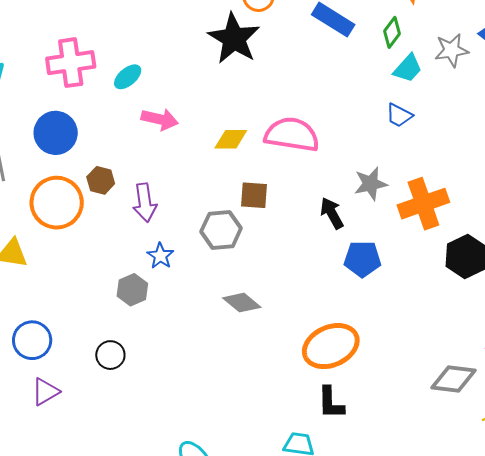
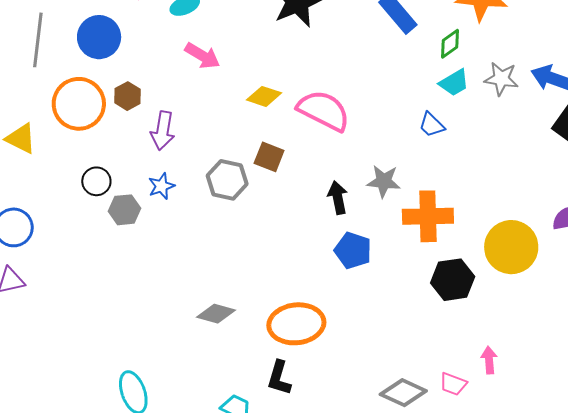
gray diamond: (242, 303) -> (216, 314), moved, turned -42
black circle: (110, 355) -> (96, 181), moved

